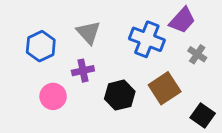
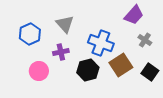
blue cross: (147, 39) -> (101, 43), moved
black square: (203, 115) -> (150, 72), moved

